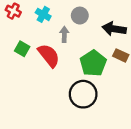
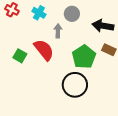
green square: (22, 49) -> (20, 56), moved

